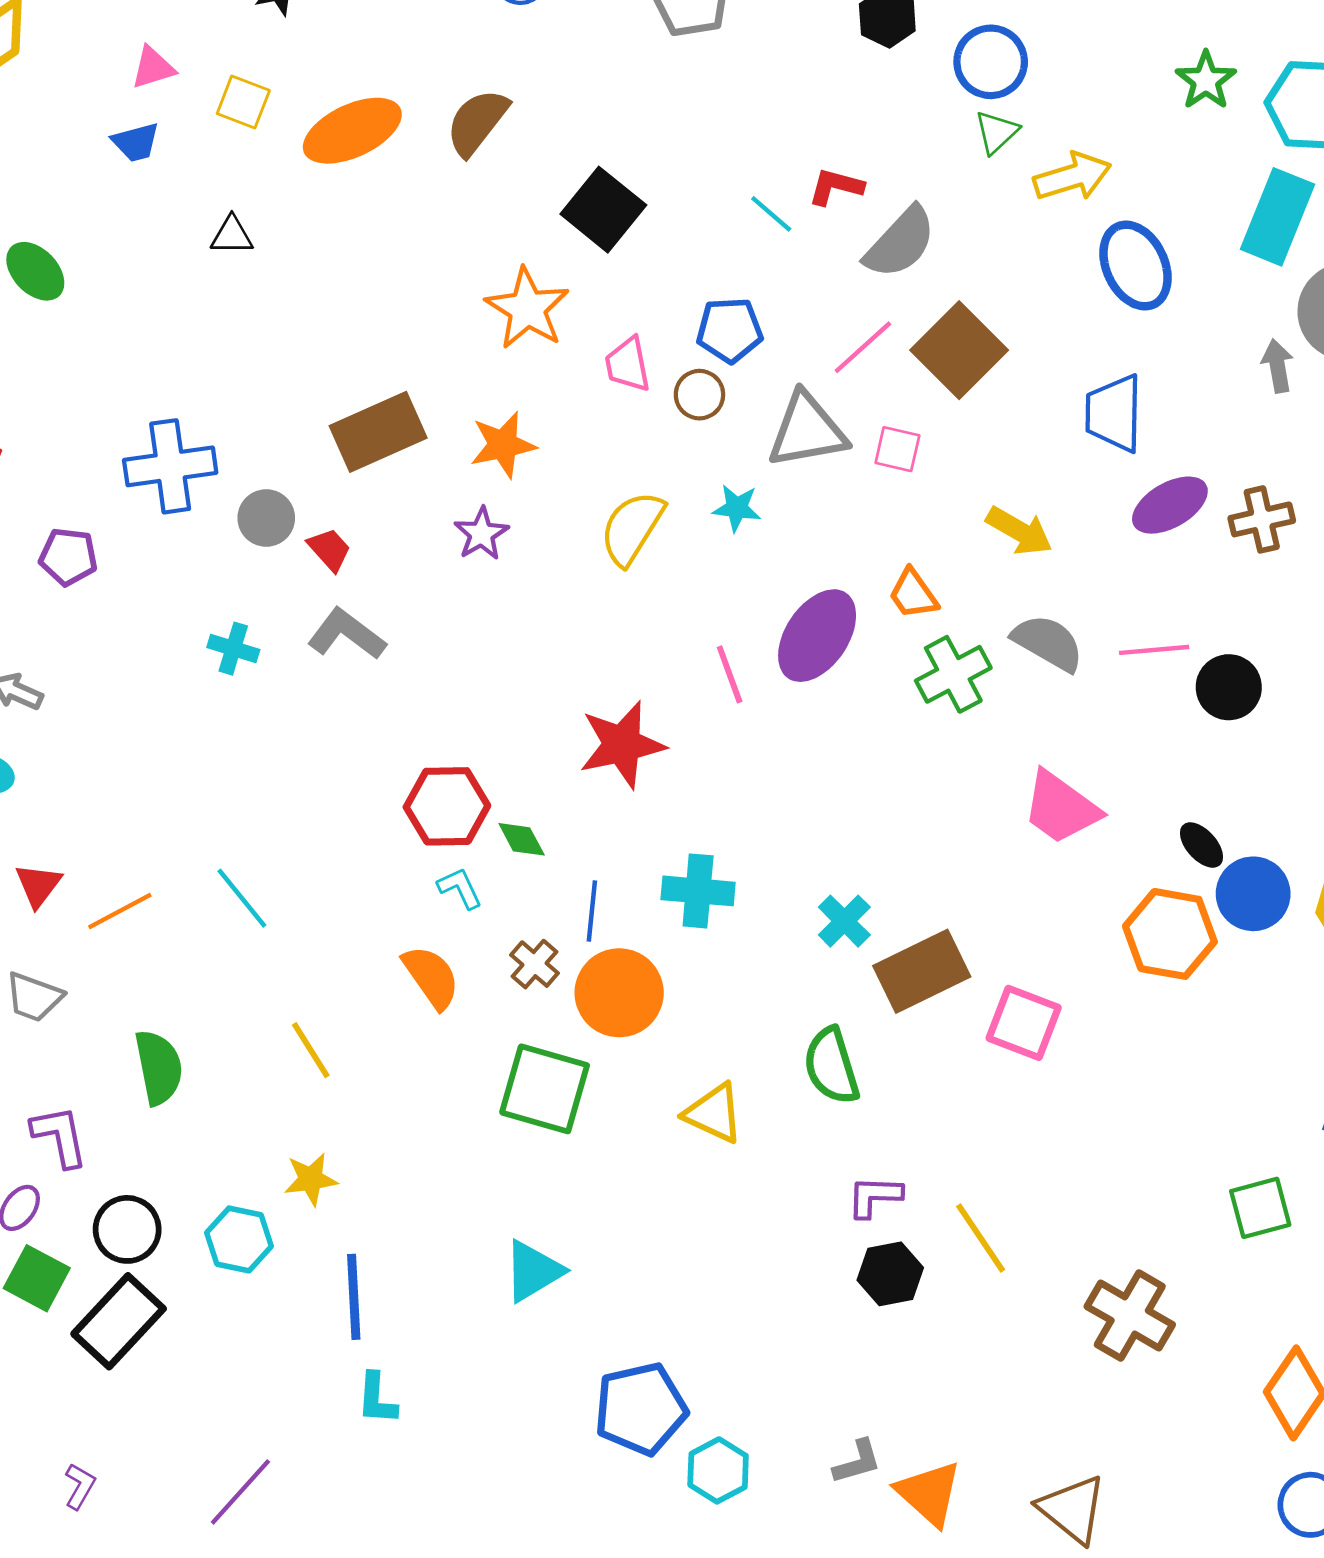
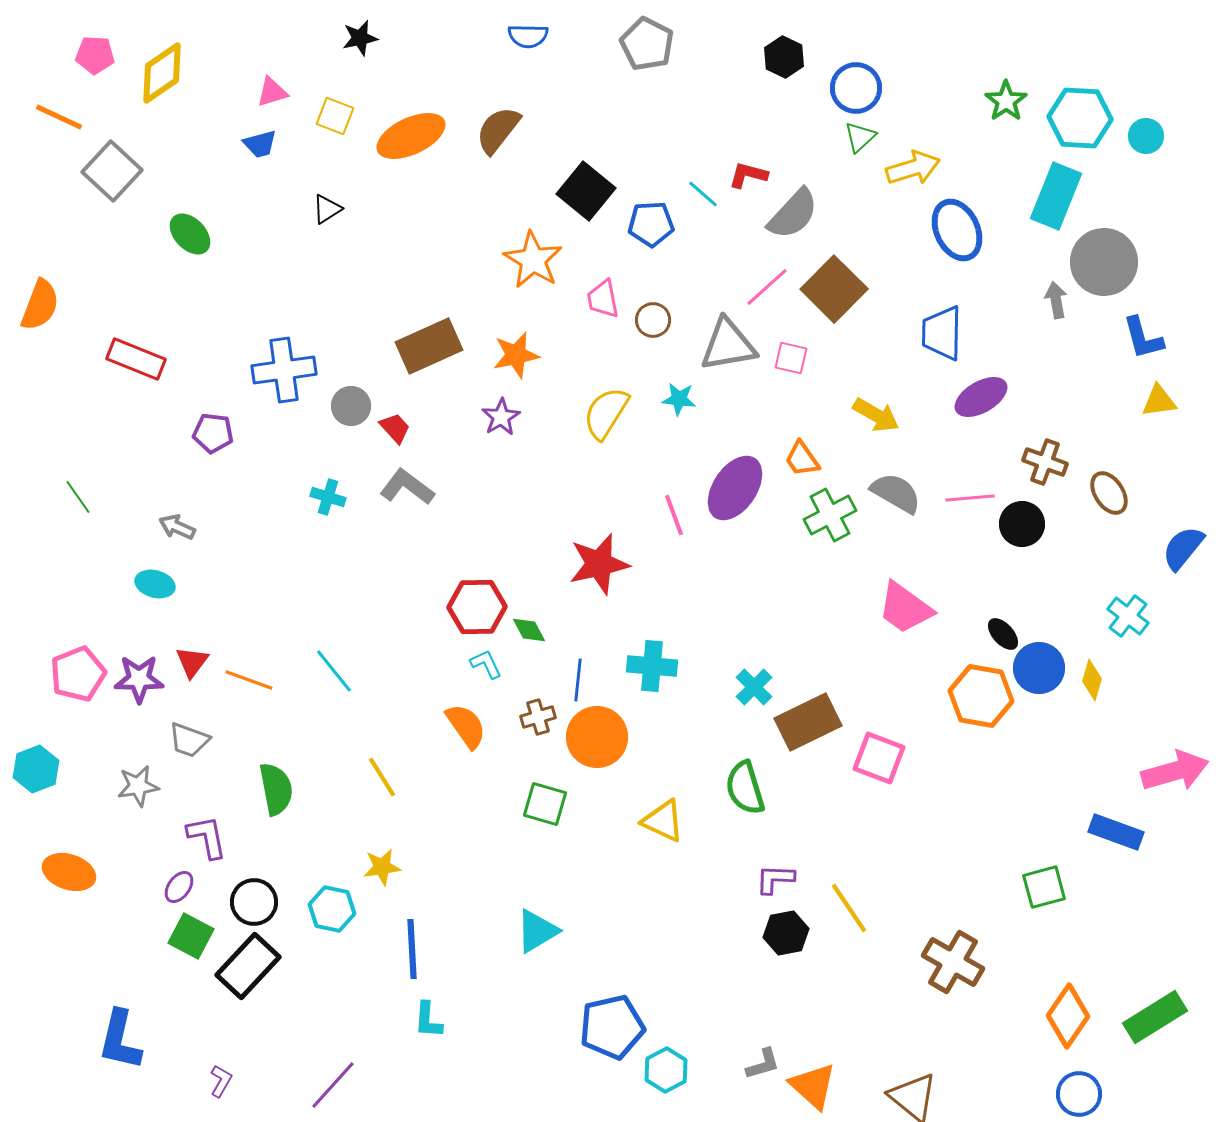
black triangle: (232, 235) -> (327, 209), turned -32
blue pentagon: (730, 330) -> (651, 224), moved
brown cross: (1262, 519) -> (1045, 462), moved, turned 33
orange line: (120, 911) -> (249, 680), turned 48
brown cross: (534, 964) -> (538, 717), turned 32
green square: (545, 1089) -> (545, 804), size x0.7

